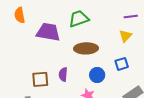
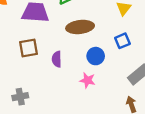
brown square: (40, 79) -> (29, 48), moved

